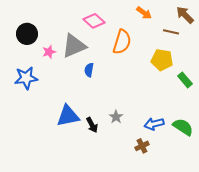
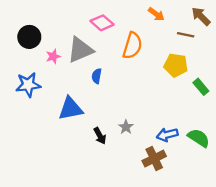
blue triangle: (68, 116) -> (71, 109), moved
brown cross: (142, 146) -> (154, 159), size x1.5

